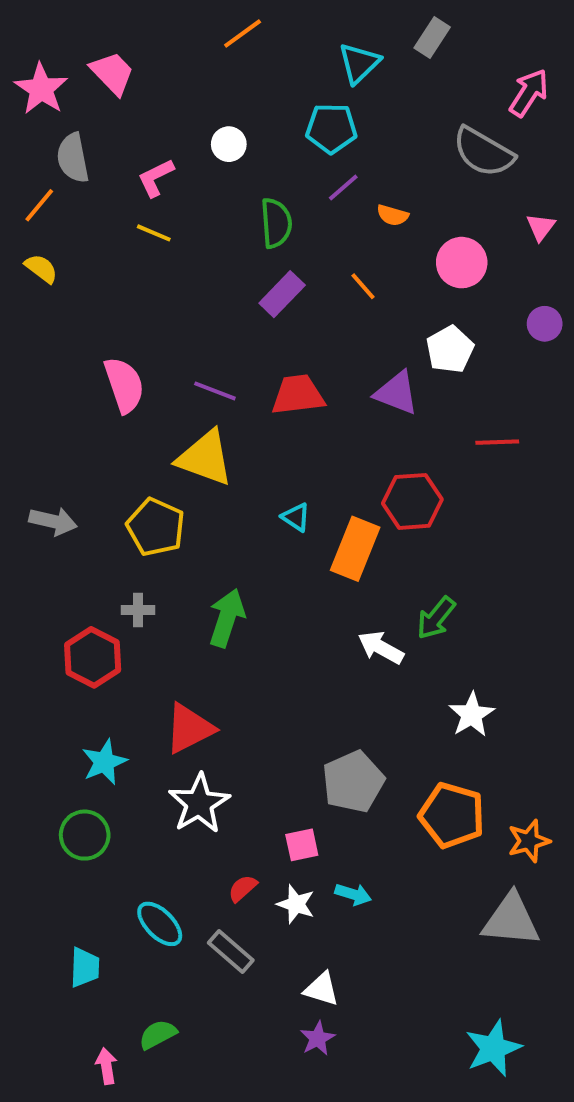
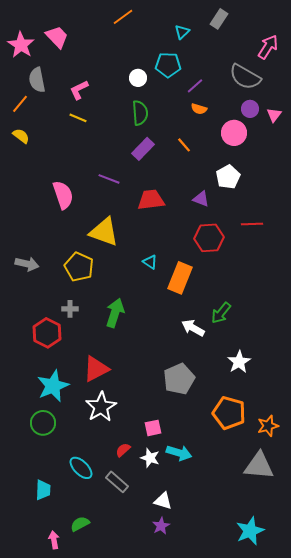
cyan triangle: (359, 63) -> (182, 32), size x0.7
white circle: (229, 144) -> (138, 78), moved
purple line: (343, 188) -> (195, 86), moved
purple circle: (545, 324) -> (250, 109), moved
purple line: (215, 391) -> (109, 179), moved
purple triangle: (397, 393) -> (201, 199), size x0.7
red hexagon: (412, 501) -> (209, 238), moved
cyan star: (104, 762) -> (53, 386), size x1.4
gray pentagon: (353, 782) -> (179, 379), moved
cyan arrow: (353, 894) -> (179, 453), size x1.4

